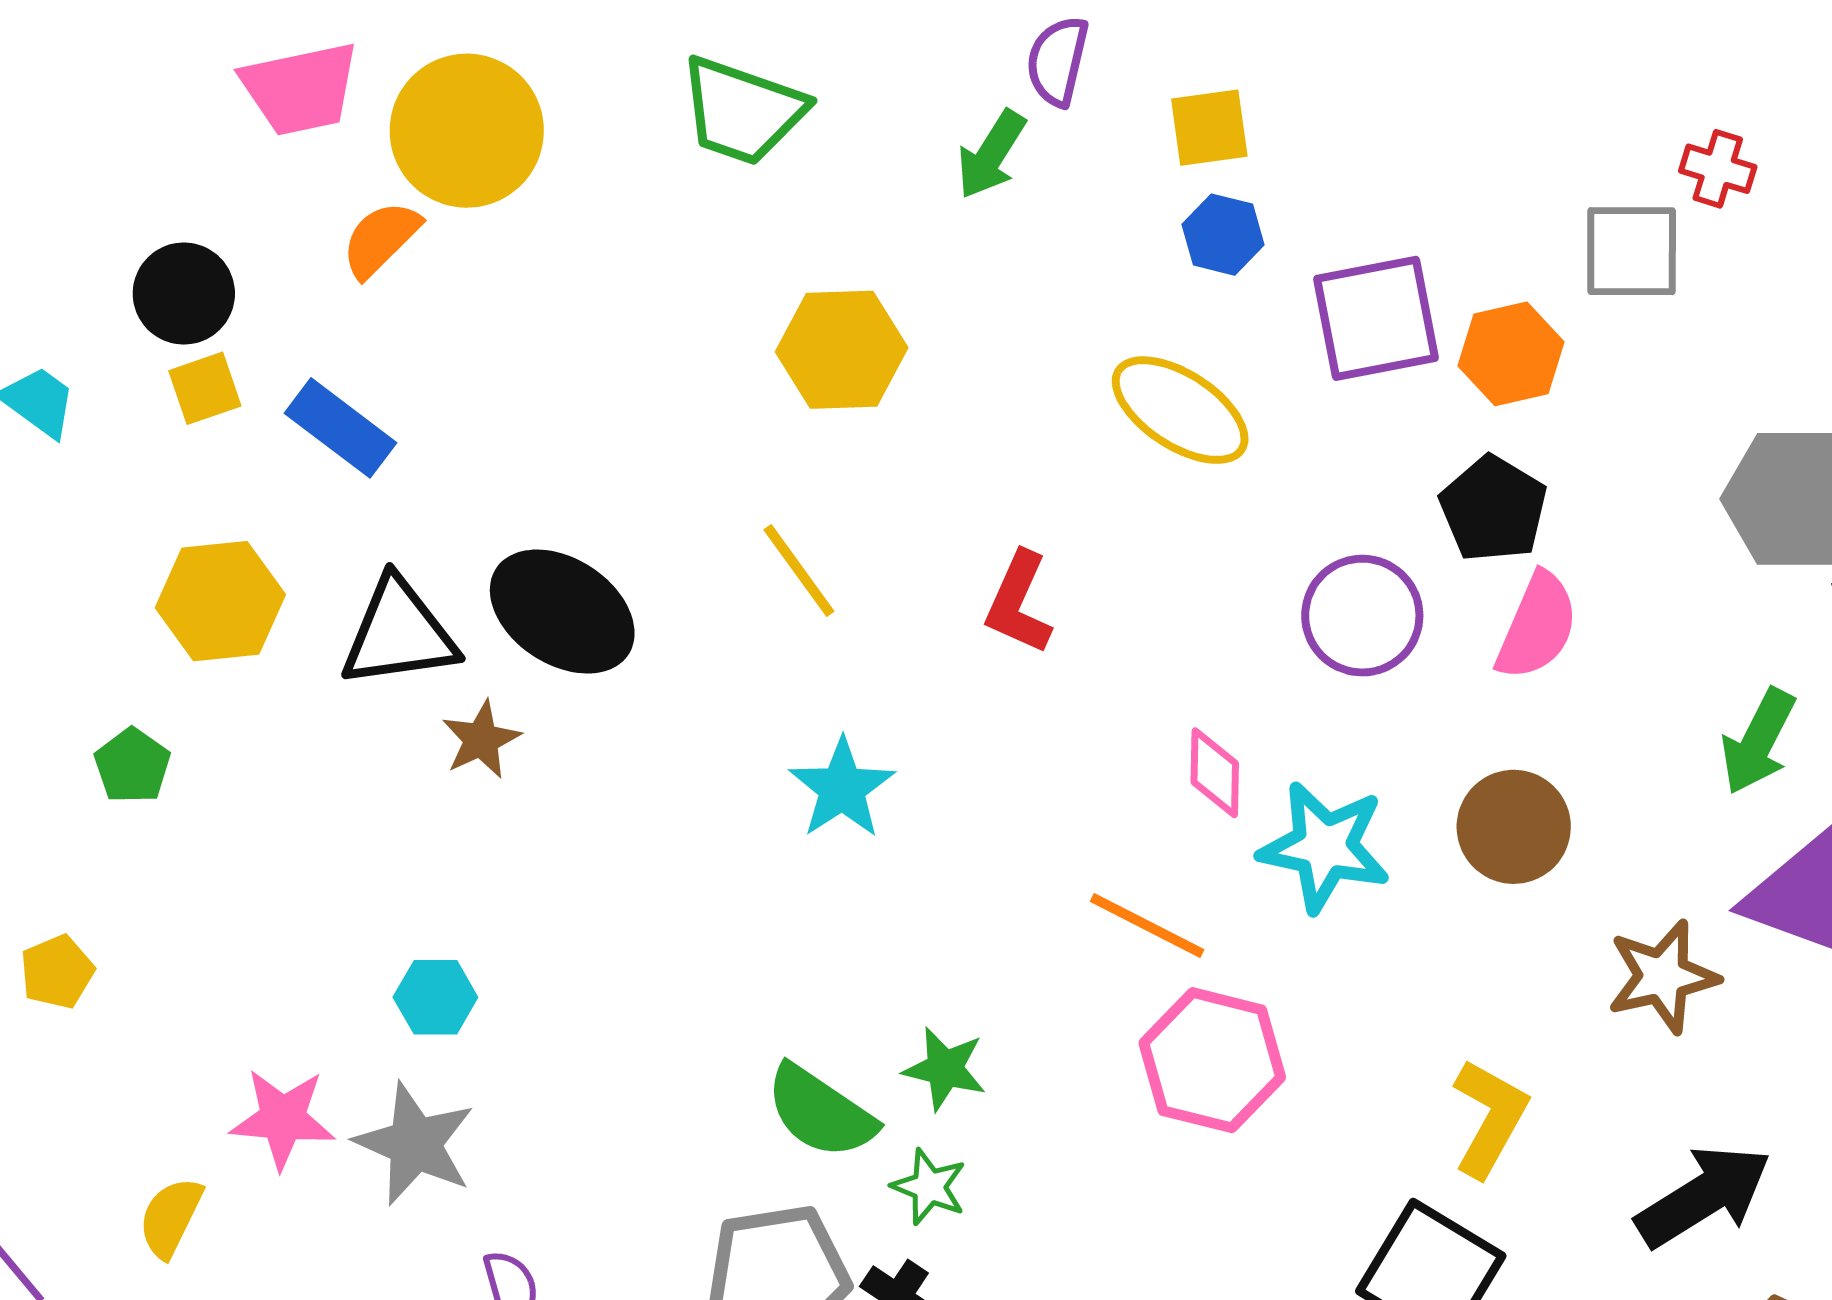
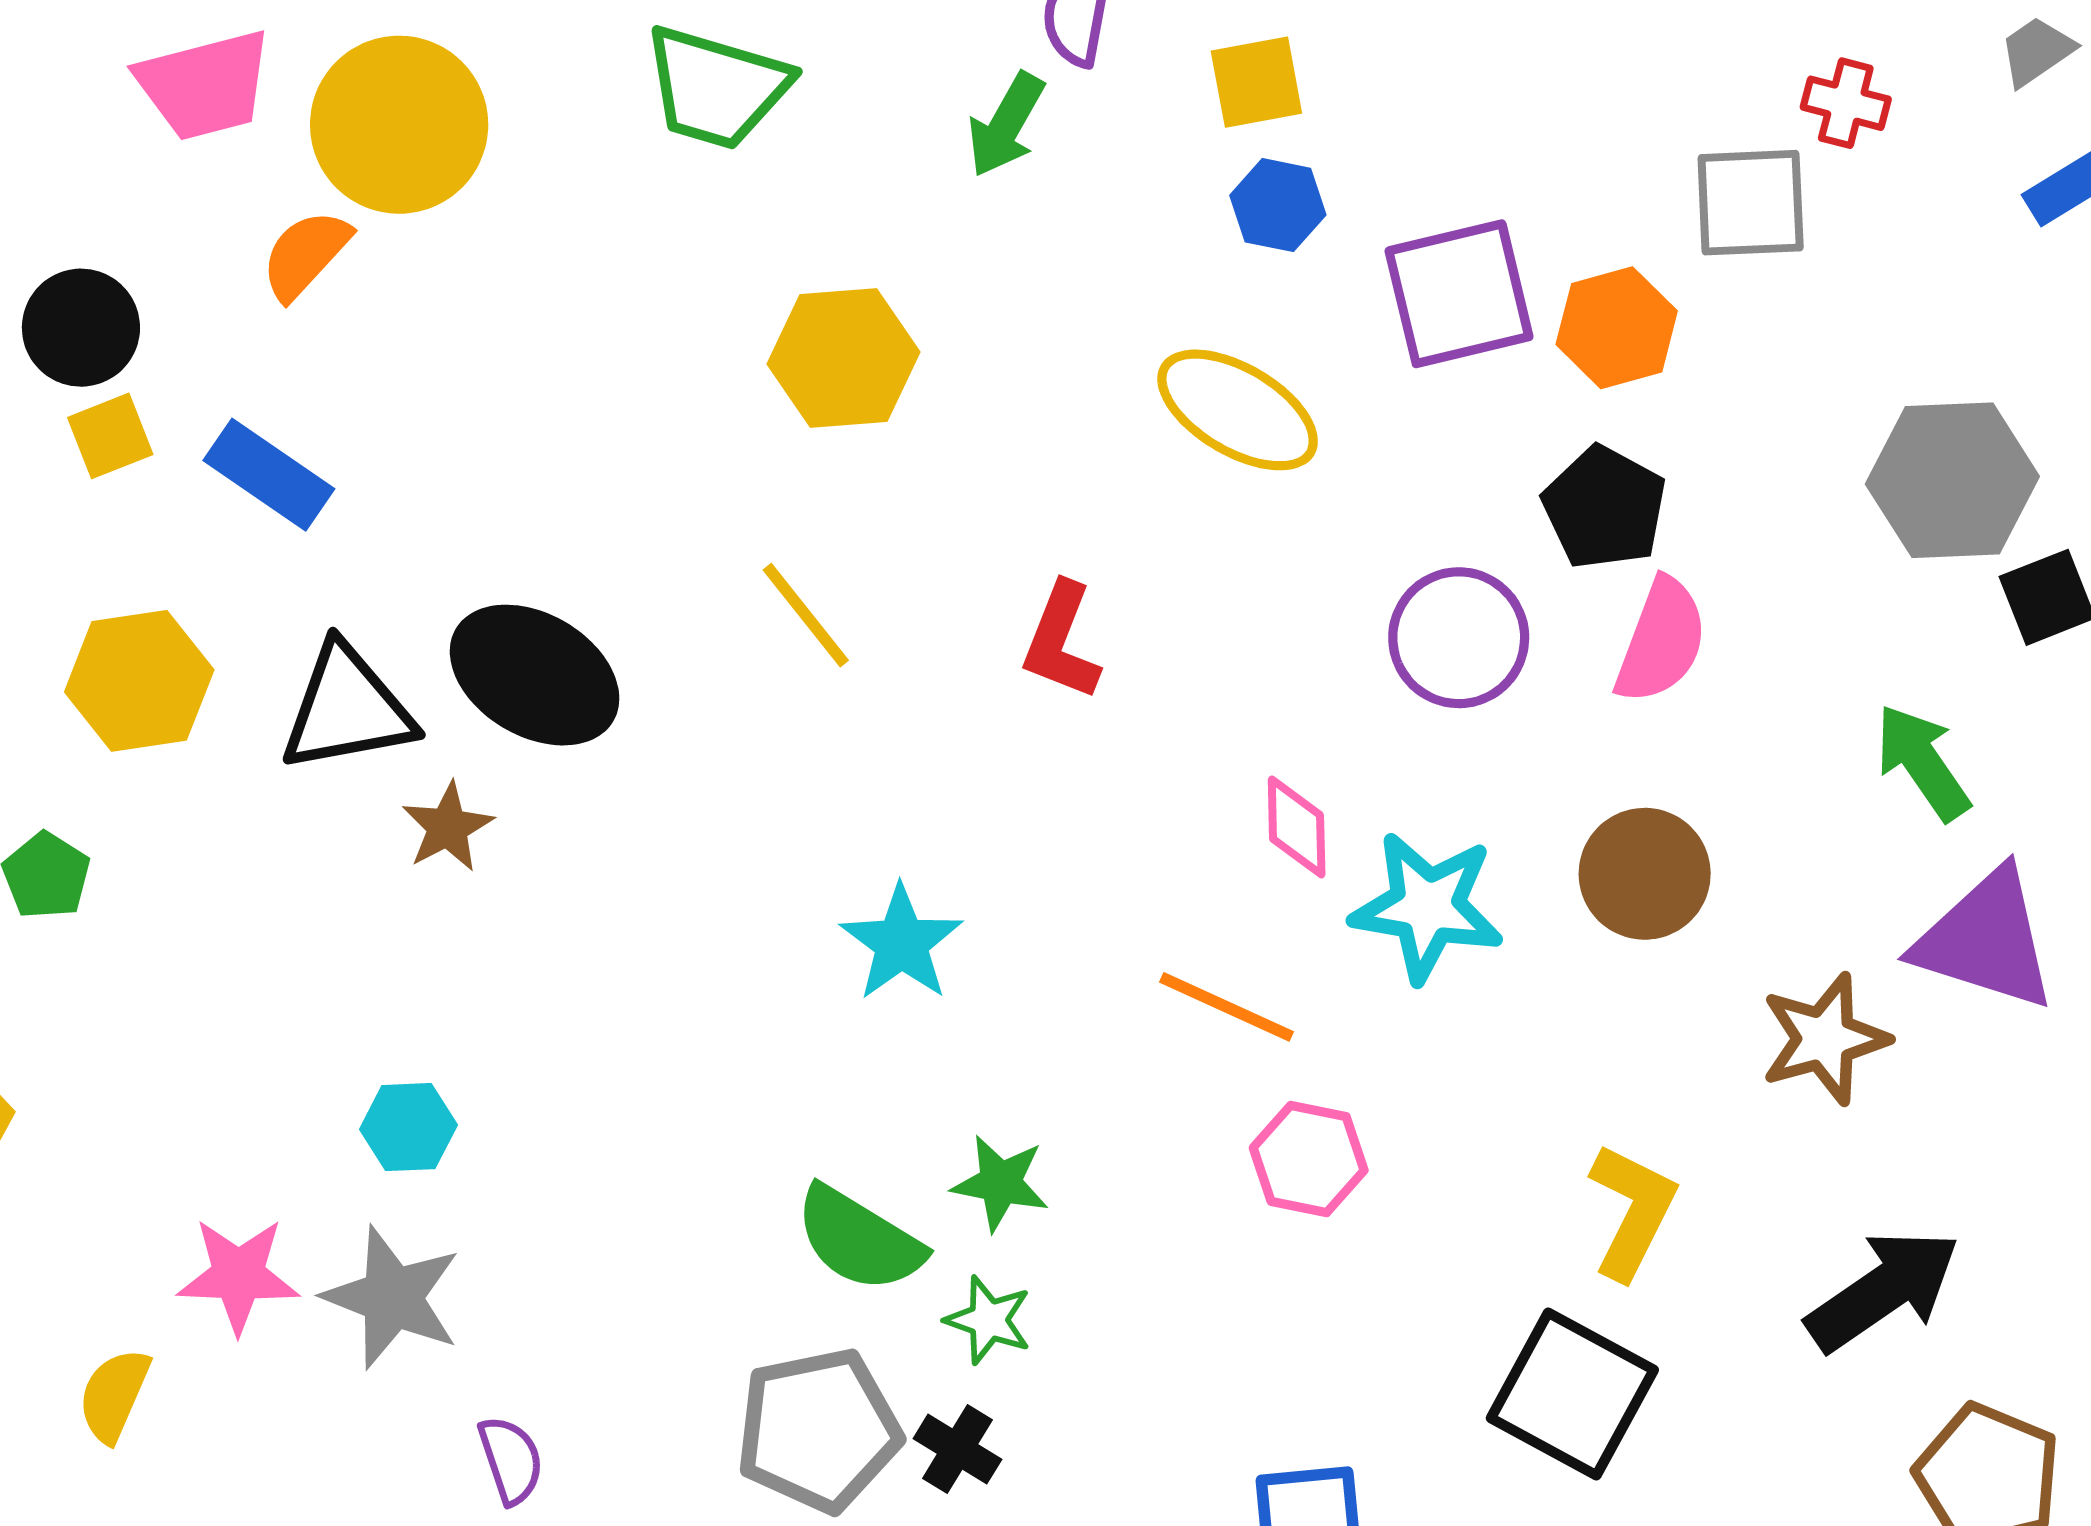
green arrow: (1758, 741) -> (1922, 762), turned 121
cyan star: (842, 788) -> (902, 943), moved
pink hexagon: (1212, 1060) -> (1309, 1159), size x0.7

